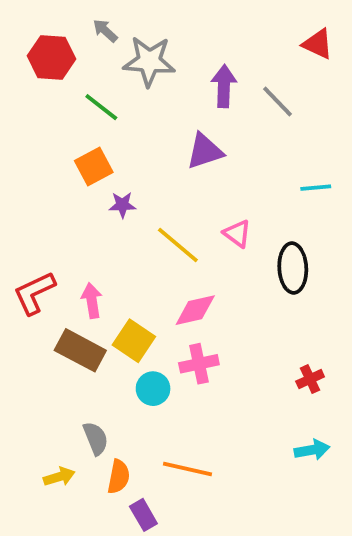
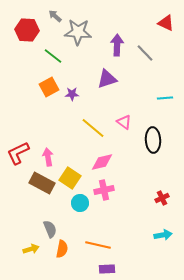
purple star: (122, 205) -> (72, 94), moved
purple rectangle: (143, 515) -> (107, 269), moved, turned -63

